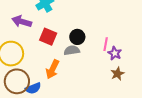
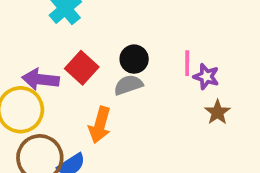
purple arrow: (22, 22) -> (41, 79), moved
red square: (48, 37) -> (82, 68), turned 30

